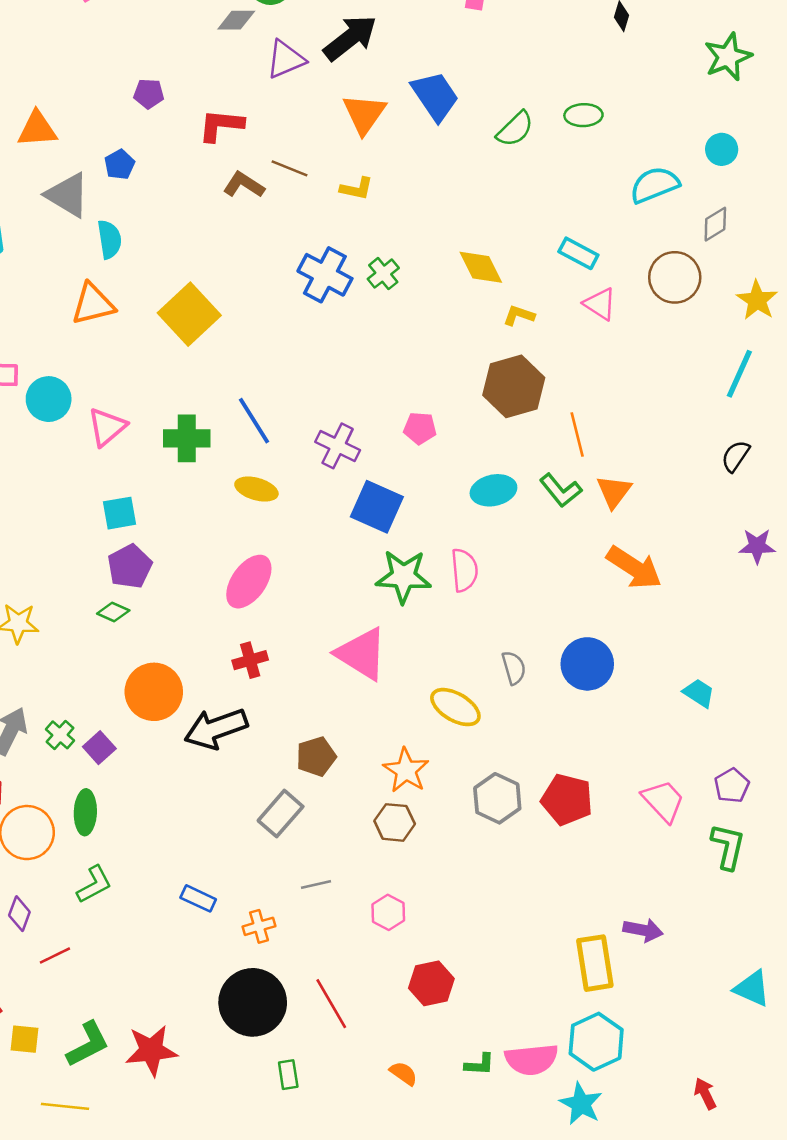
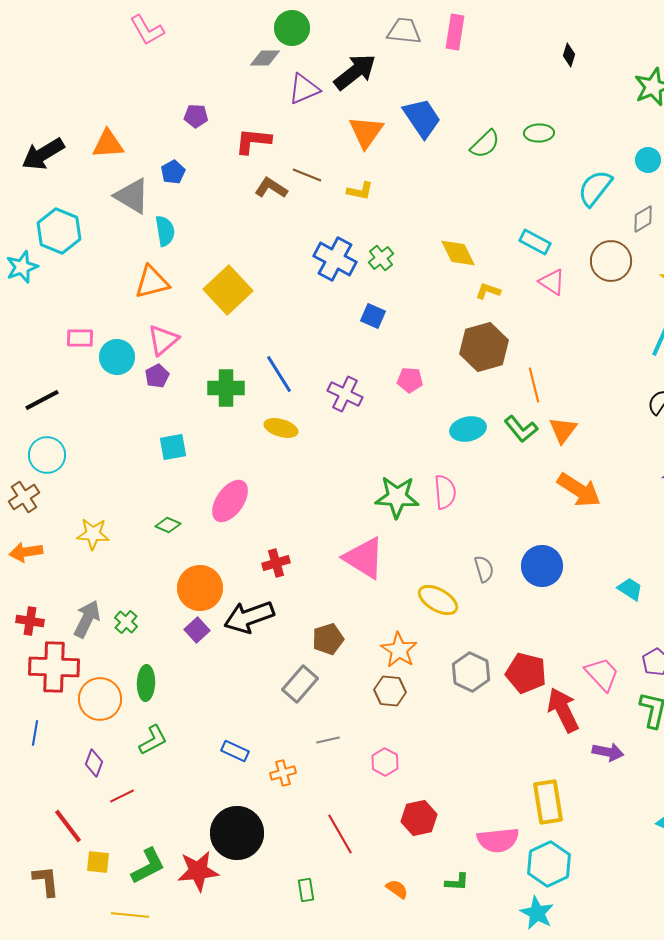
cyan semicircle: (654, 185) -> (595, 188), turned -30
pink triangle: (107, 427) -> (163, 340), moved
blue square: (377, 507) -> (373, 316), moved, size x0.6
purple pentagon: (130, 566) -> (157, 376), moved, size x0.7
pink ellipse: (249, 582) -> (230, 501), moved
purple square: (99, 748) -> (197, 630), moved
purple arrow: (643, 930) -> (608, 752), moved
black circle: (253, 1002) -> (237, 833), moved
pink semicircle: (532, 1059) -> (498, 840), moved
red arrow: (705, 1094) -> (563, 710), moved, size x1.8

